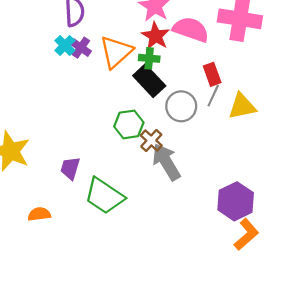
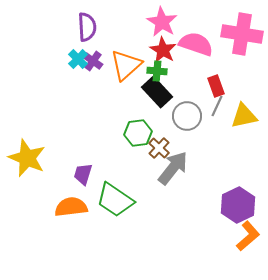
gray arrow: (166, 162) -> (173, 168), turned 69
orange semicircle: (39, 214) -> (71, 207), moved, size x1.5

